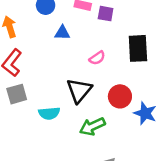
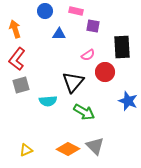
purple square: (106, 14) -> (93, 26), moved
red circle: (120, 96) -> (105, 72), moved
green arrow: (92, 126) -> (84, 112), turned -125

